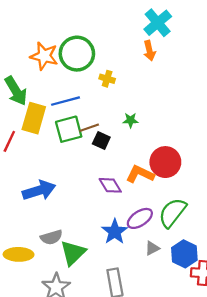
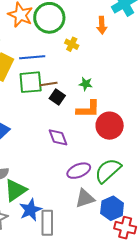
orange arrow: (149, 51) -> (102, 25), moved
orange L-shape: (140, 174) -> (88, 109), moved, turned 145
blue star: (115, 232) -> (30, 210), moved
gray triangle: (152, 248) -> (85, 198), size x1.5

